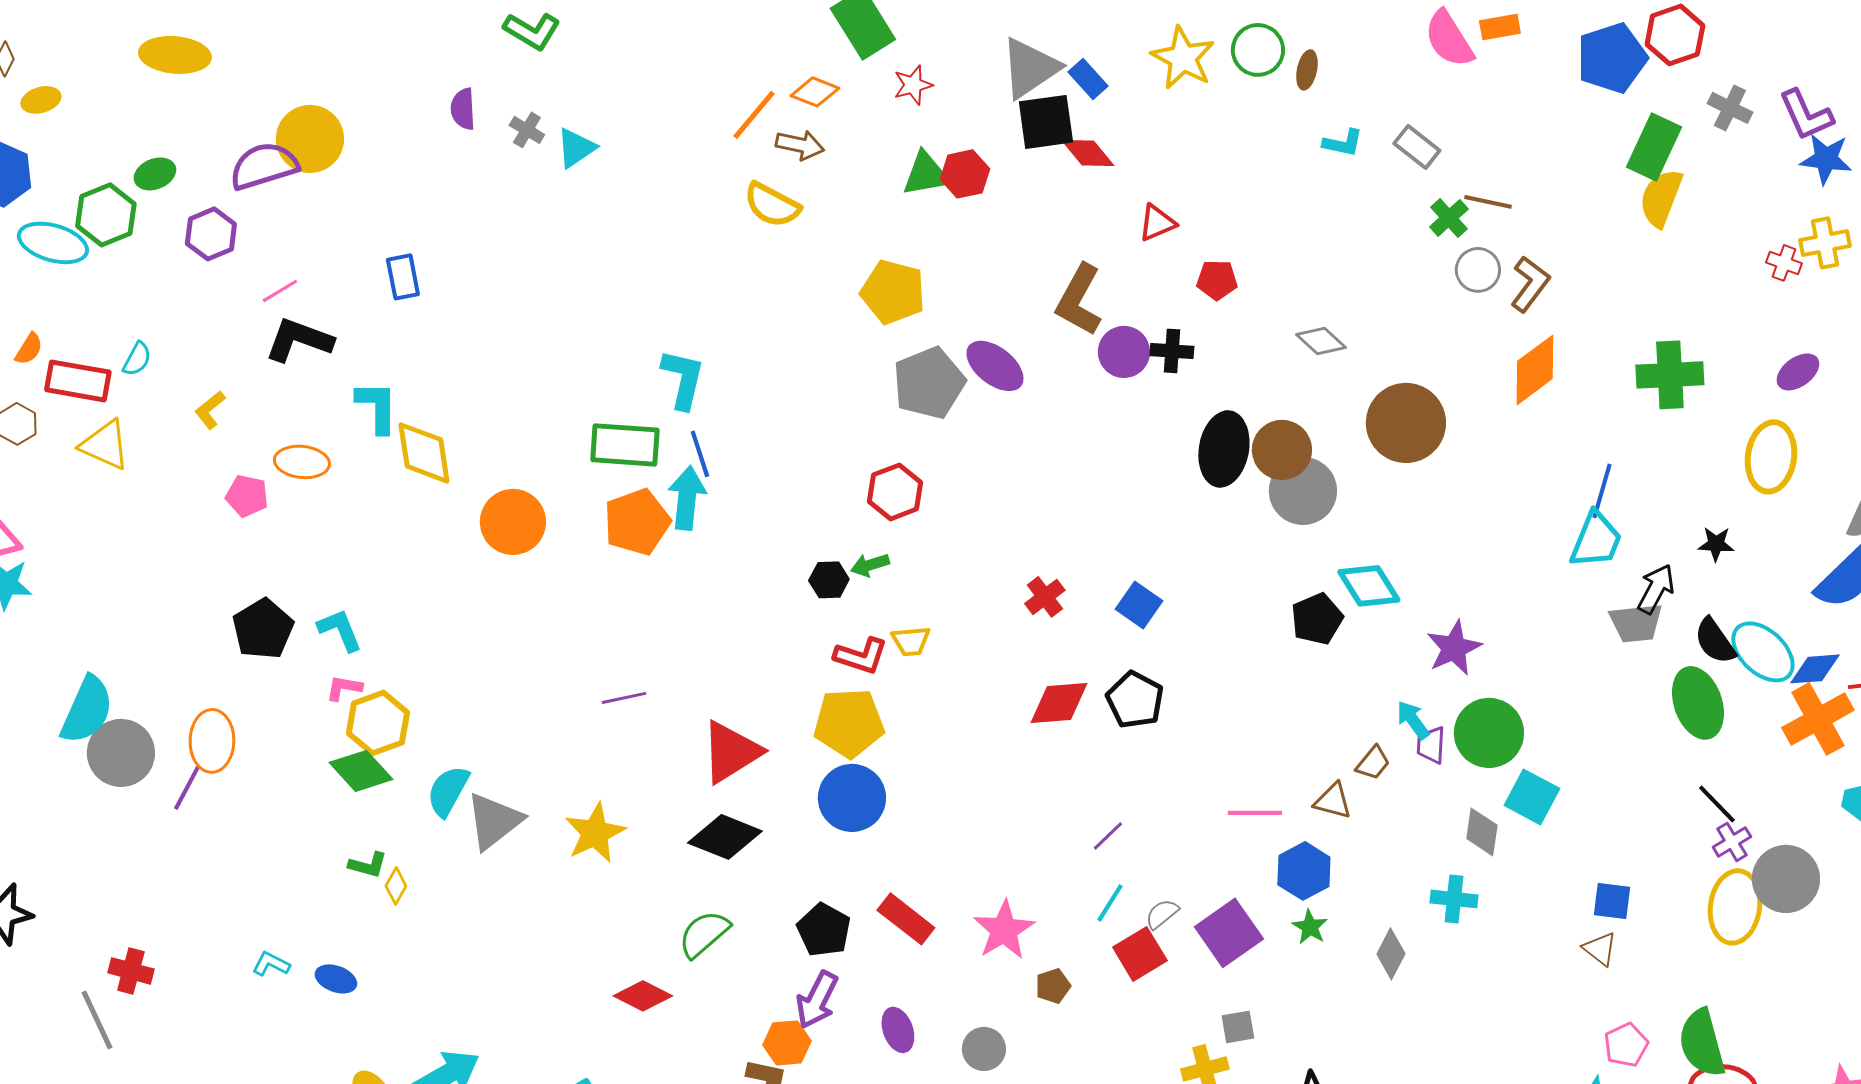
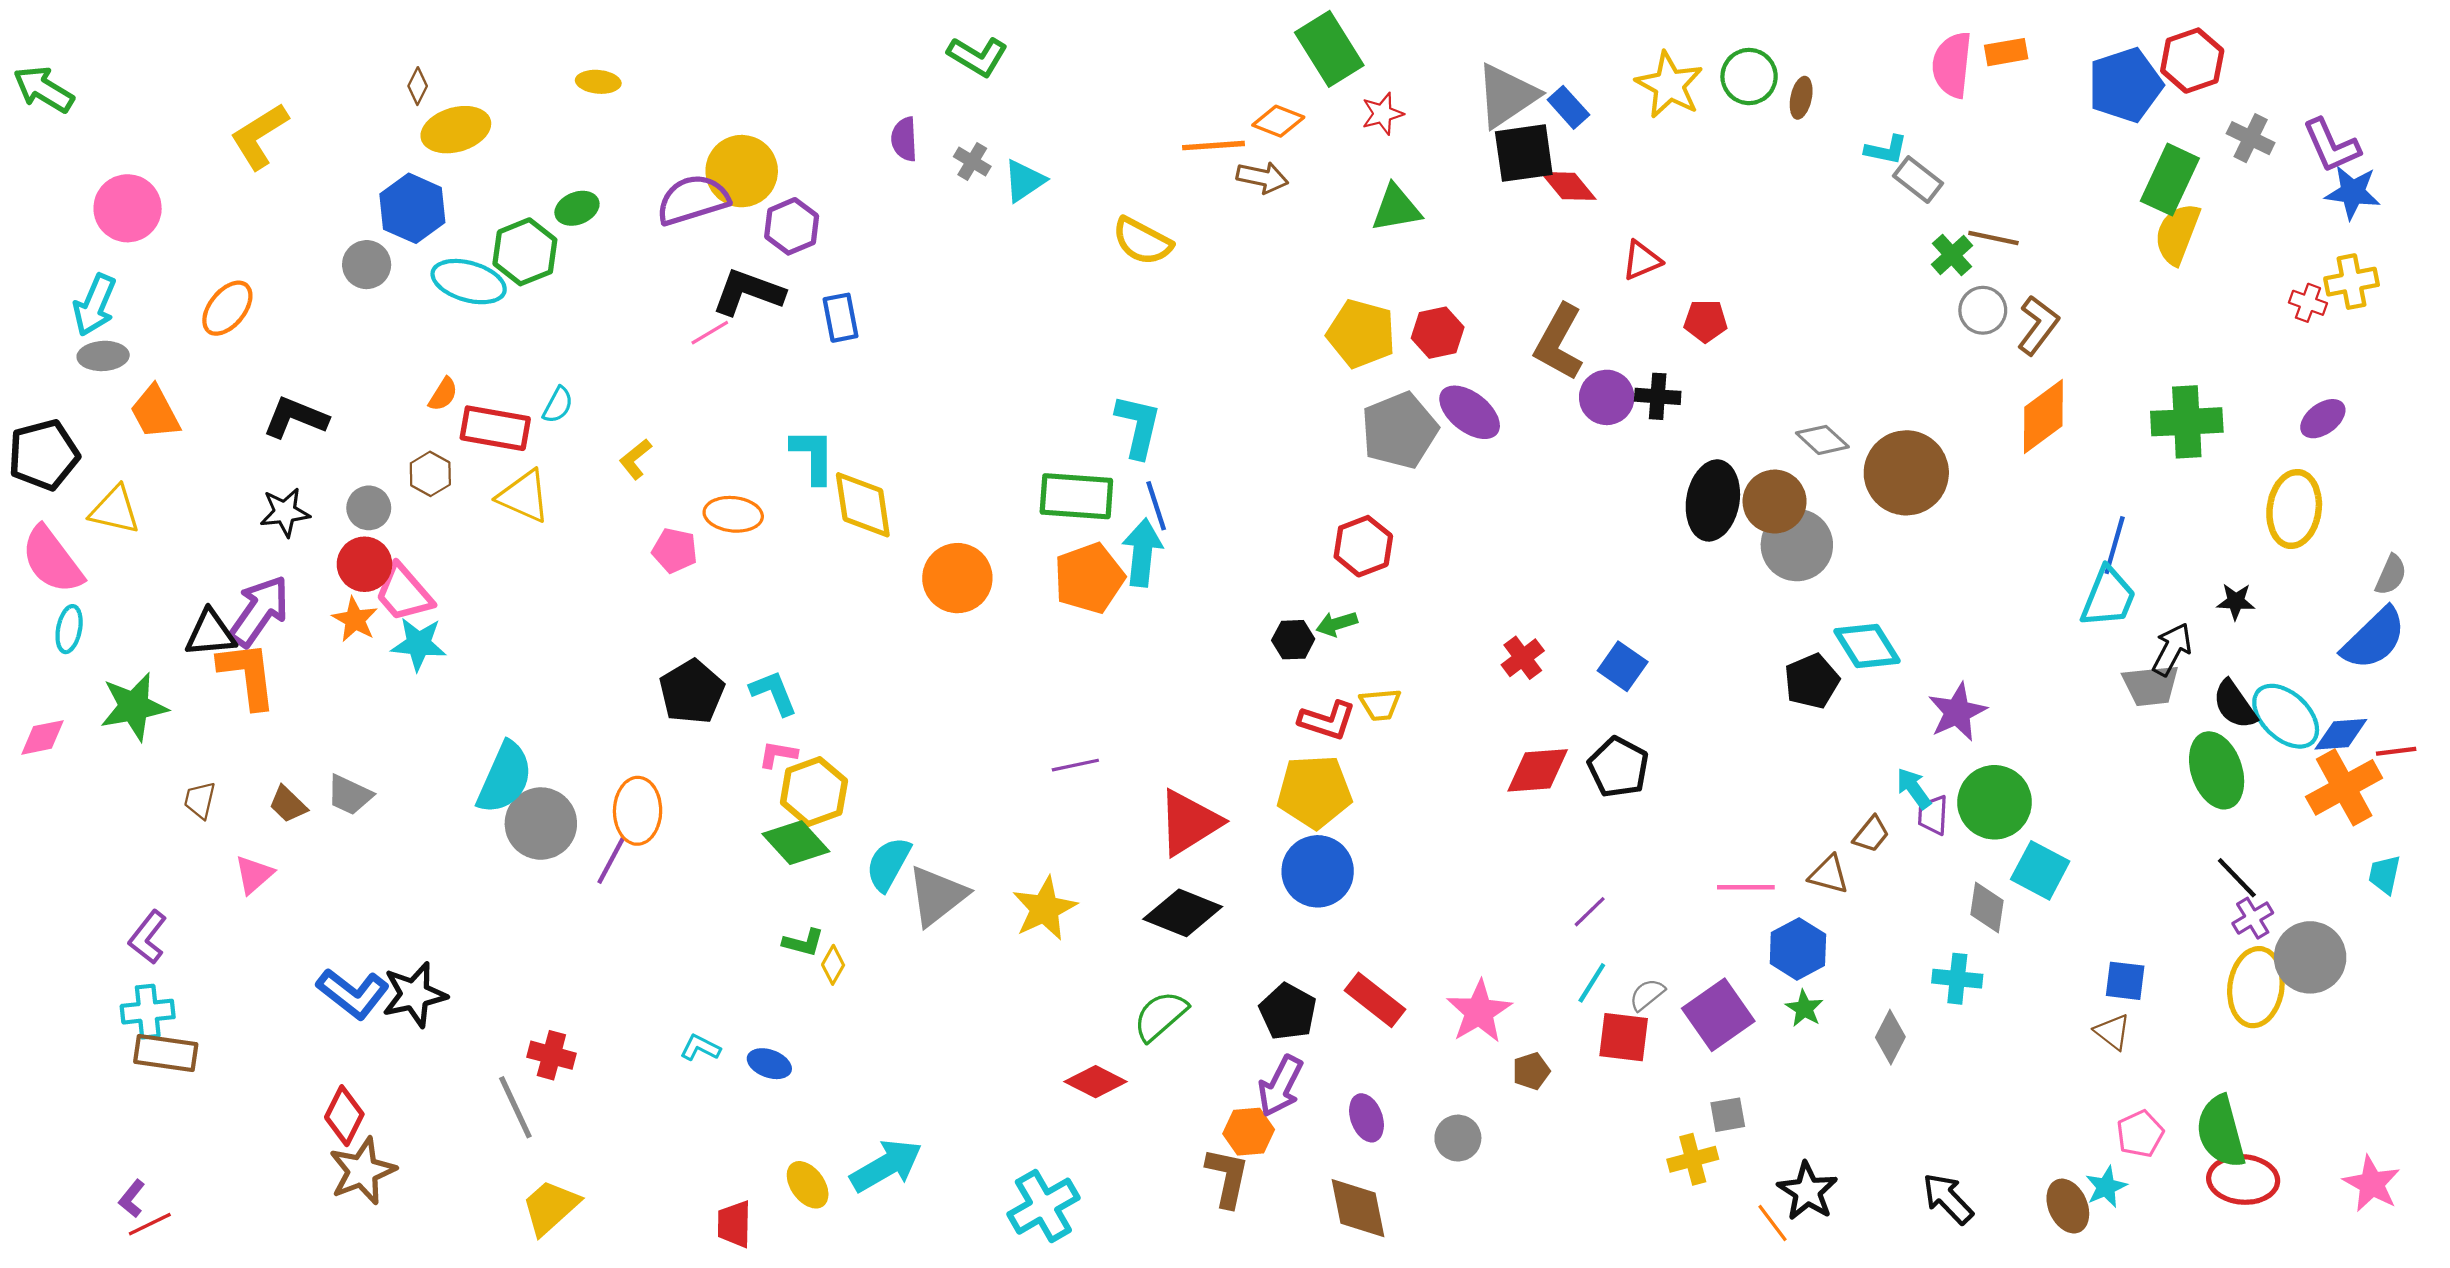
pink semicircle: (1449, 39) -> (1952, 65), turned 38
yellow ellipse: (175, 55) -> (598, 82), size x0.6
yellow ellipse: (41, 100) -> (456, 130), size x1.6
orange line: (754, 115) -> (1213, 146), turned 46
cyan L-shape: (1343, 143) -> (1886, 150), moved
red hexagon: (965, 174) -> (1438, 333), moved
yellow semicircle: (772, 205) -> (1142, 241), moved
purple hexagon: (211, 234) -> (792, 226), moved
black L-shape: (299, 340) -> (748, 292), moved
gray diamond: (1321, 341) -> (1822, 440), moved
red square: (1140, 954) -> (1624, 1037), turned 38

